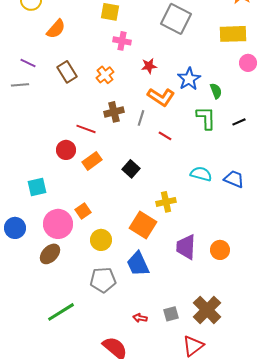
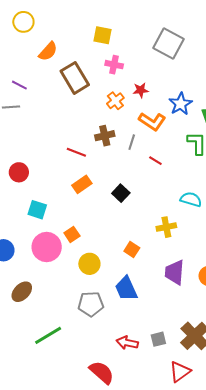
brown rectangle: (67, 72) -> (75, 78), moved, size x1.4
orange cross: (105, 75) -> (115, 101), moved
red circle: (66, 150) -> (19, 172), moved
cyan square: (37, 187) -> (37, 210), moved, turned 30
yellow cross: (166, 202) -> (166, 227), moved
orange square: (143, 225) -> (132, 249), size x0.6
brown ellipse: (50, 254) -> (22, 292), moved
red arrow: (140, 318) -> (127, 343), size x1.5

